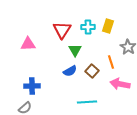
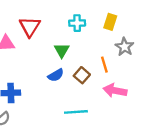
yellow rectangle: (108, 26) -> (110, 22), moved
red triangle: (62, 30) -> (30, 27), moved

